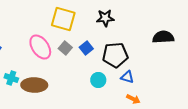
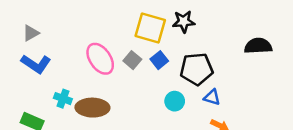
yellow square: (63, 19) -> (150, 28), moved

